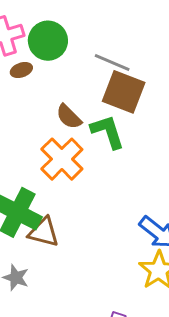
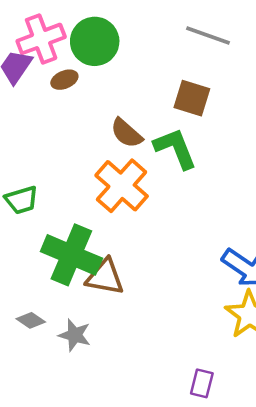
gray line: (112, 62) -> (208, 35), moved
brown square: (124, 92) -> (192, 98), size x0.7

